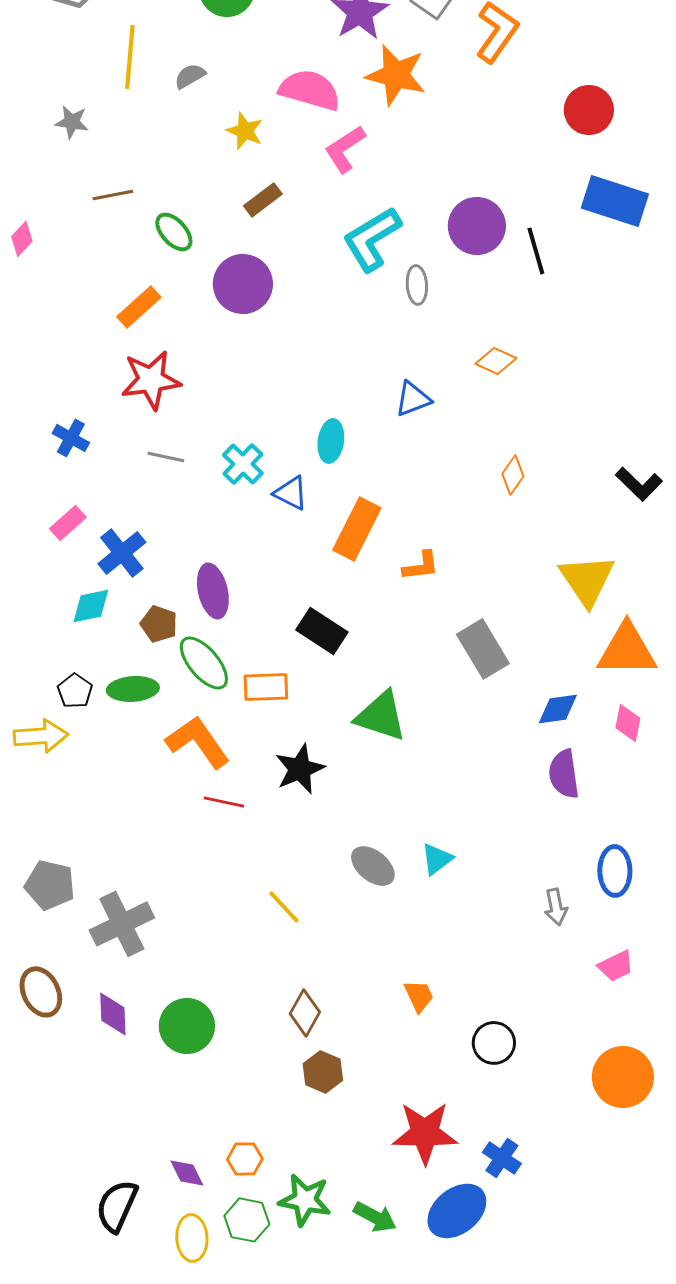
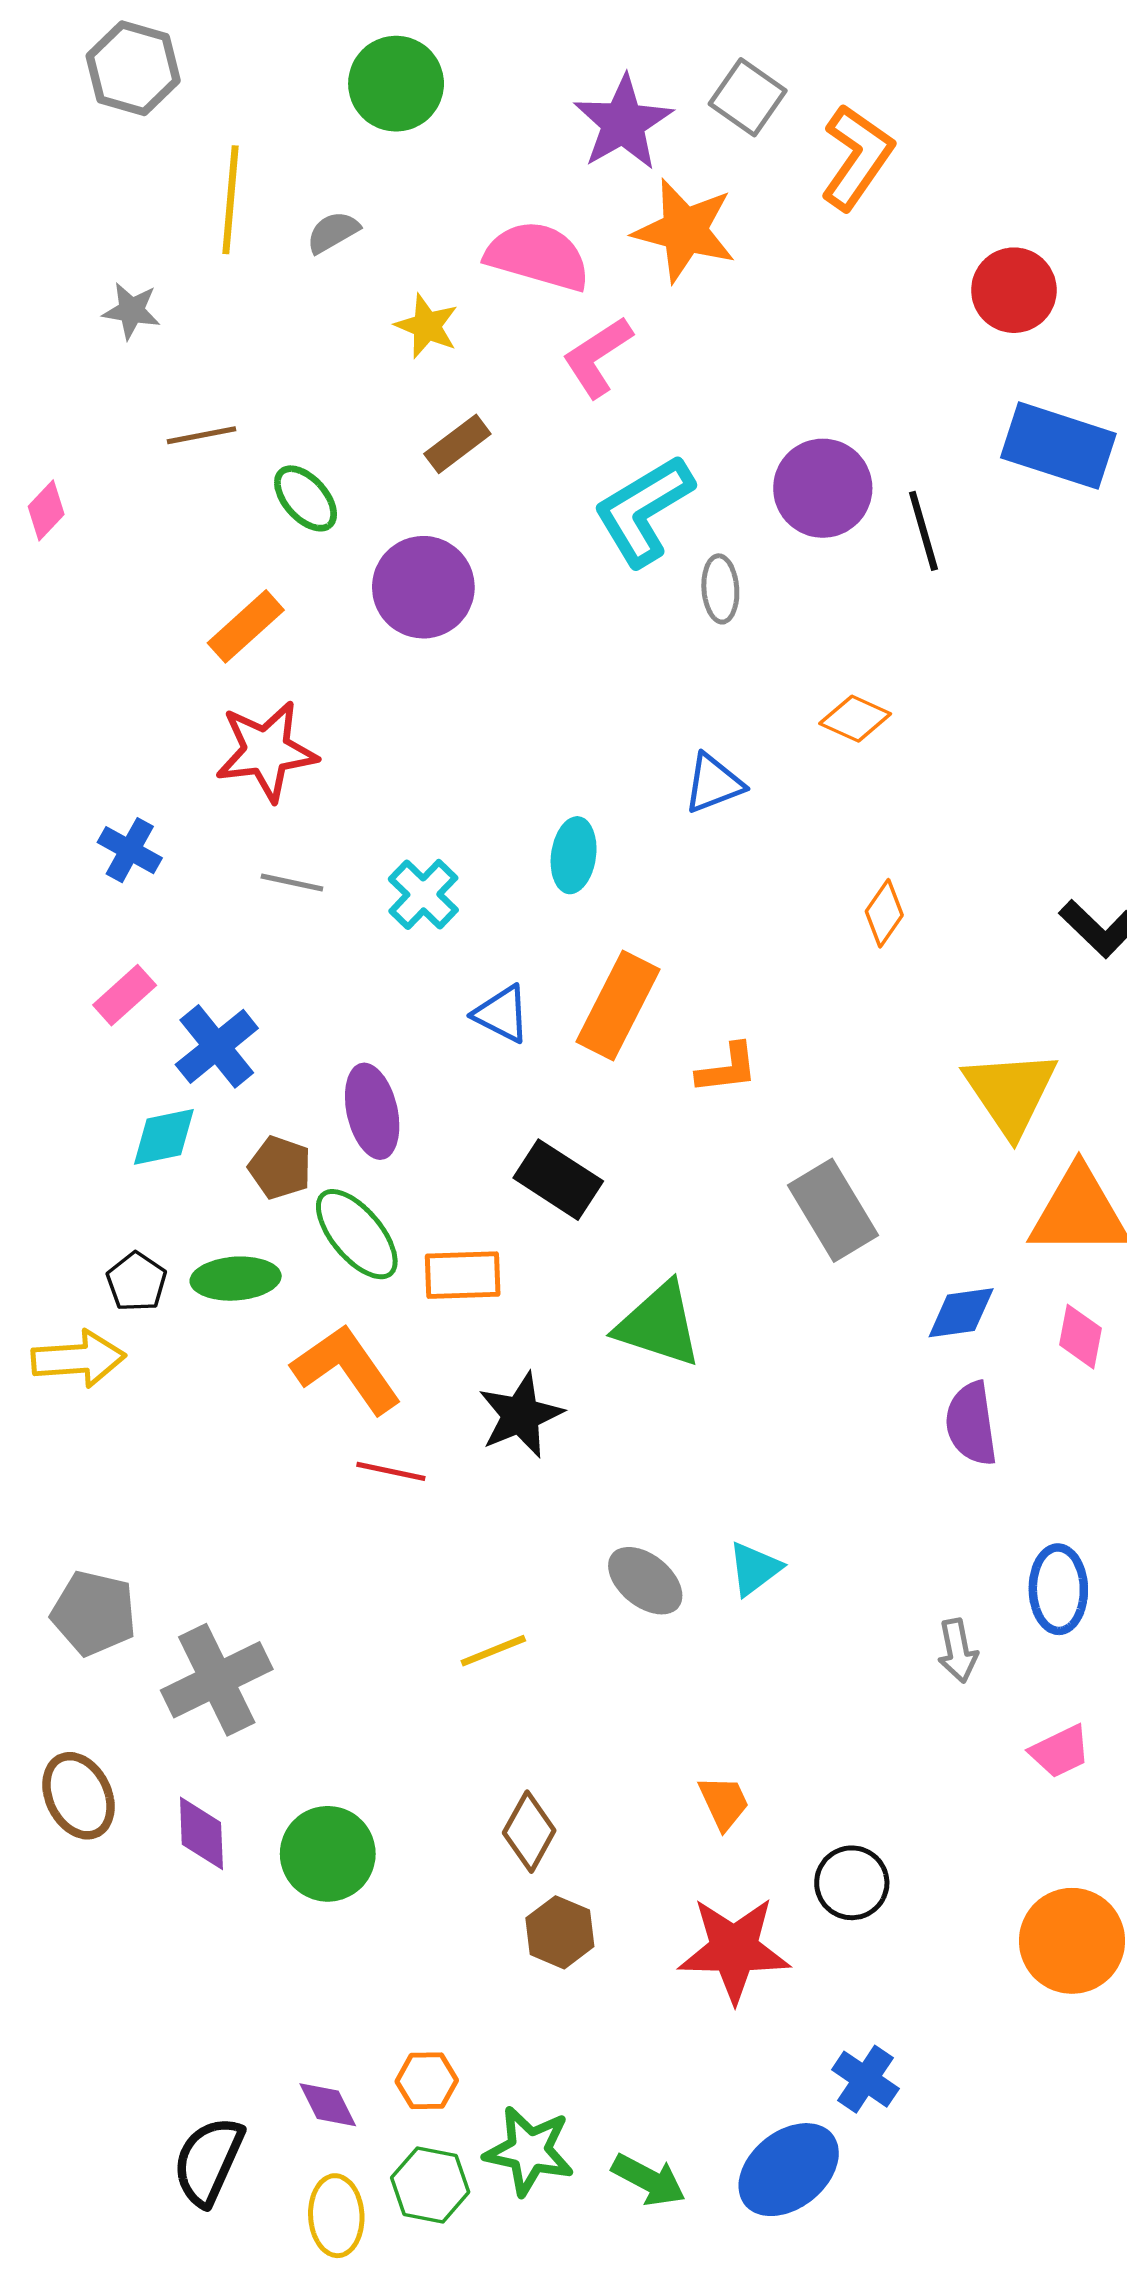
blue triangle: (291, 493) -> (502, 1014), moved
yellow line: (284, 907) -> (493, 1651), turned -69
red star: (425, 1133) -> (734, 1949), moved

